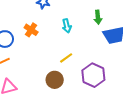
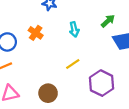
green arrow: (98, 17) -> (108, 21), turned -128
brown circle: (55, 80) -> (48, 93), moved

